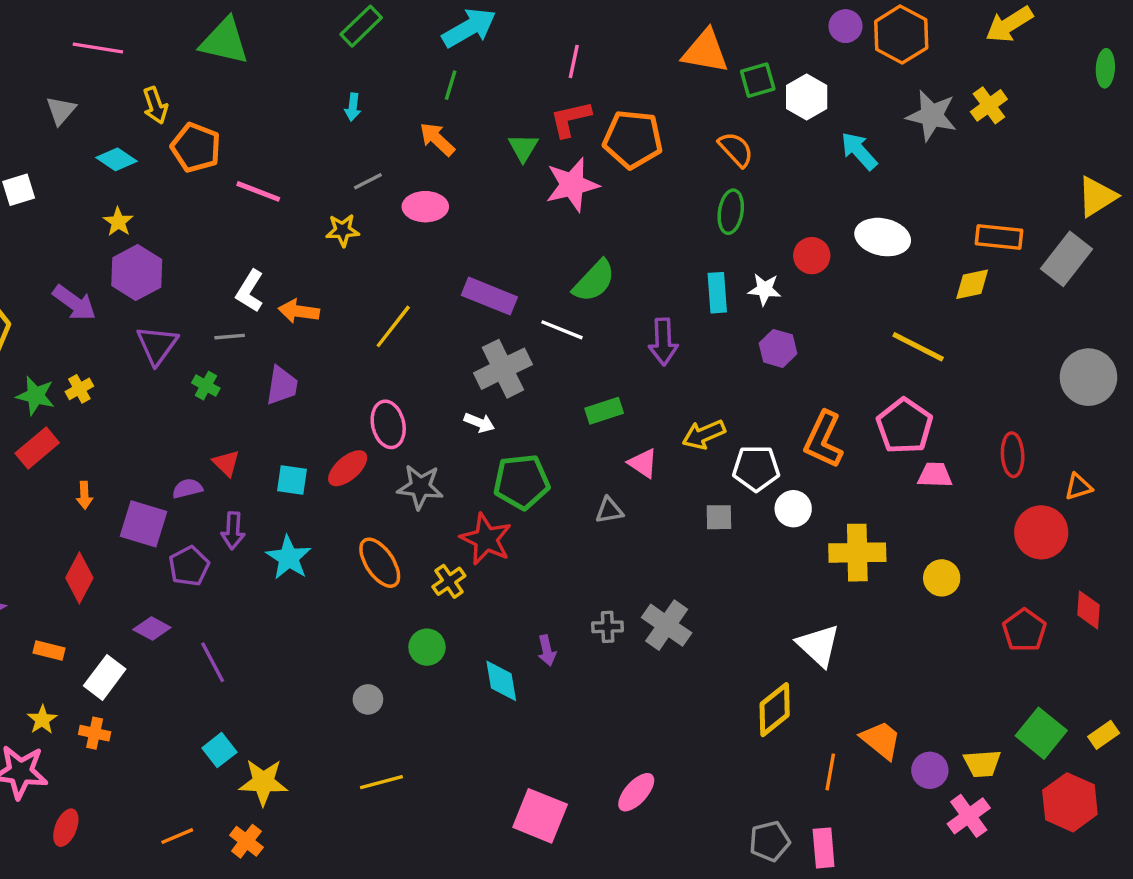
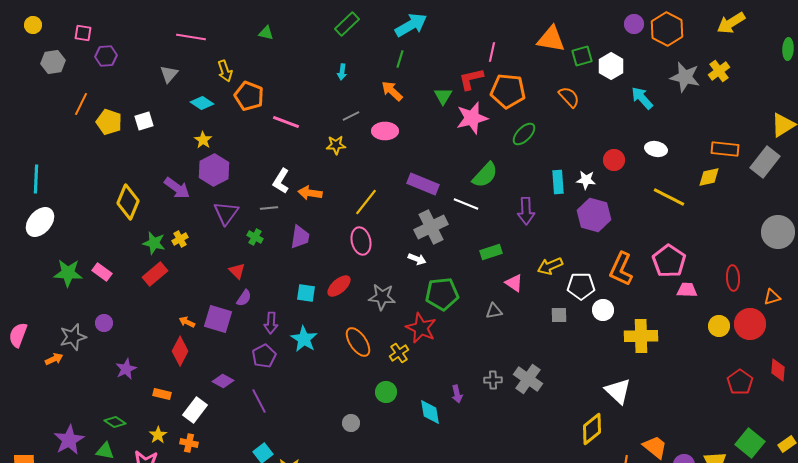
green triangle: (224, 41) -> (266, 33), size x0.5
pink line: (574, 62) -> (492, 52), moved
green ellipse: (731, 212) -> (524, 134), moved, turned 35
white ellipse: (883, 237) -> (656, 149), size x0.7
yellow line: (918, 347) -> (669, 197), moved
purple hexagon: (778, 348) -> (594, 215), size x1.5
pink ellipse: (388, 424) -> (361, 241), moved
red triangle: (226, 463) -> (237, 271), moved
purple semicircle: (187, 488) -> (244, 298), turned 138
orange arrow: (84, 495) -> (187, 322), moved, turned 119
purple pentagon: (189, 566) -> (264, 356), moved
yellow circle: (942, 578) -> (719, 326), moved

